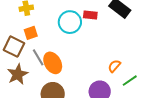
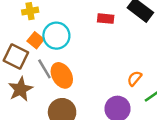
cyan circle: (70, 22) -> (56, 36), moved
orange square: (31, 33) -> (36, 40), turned -32

